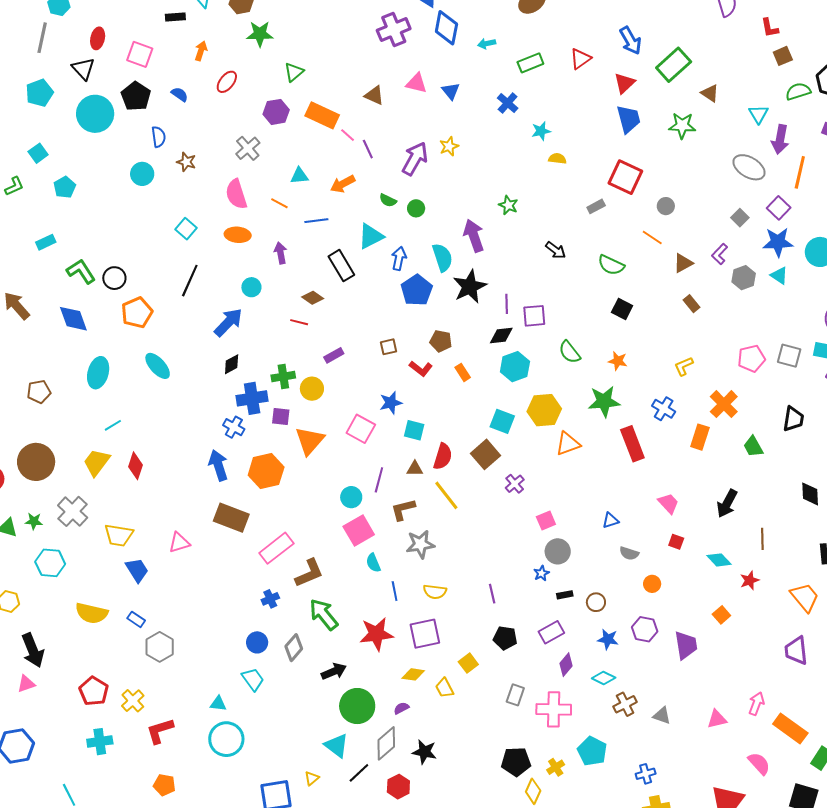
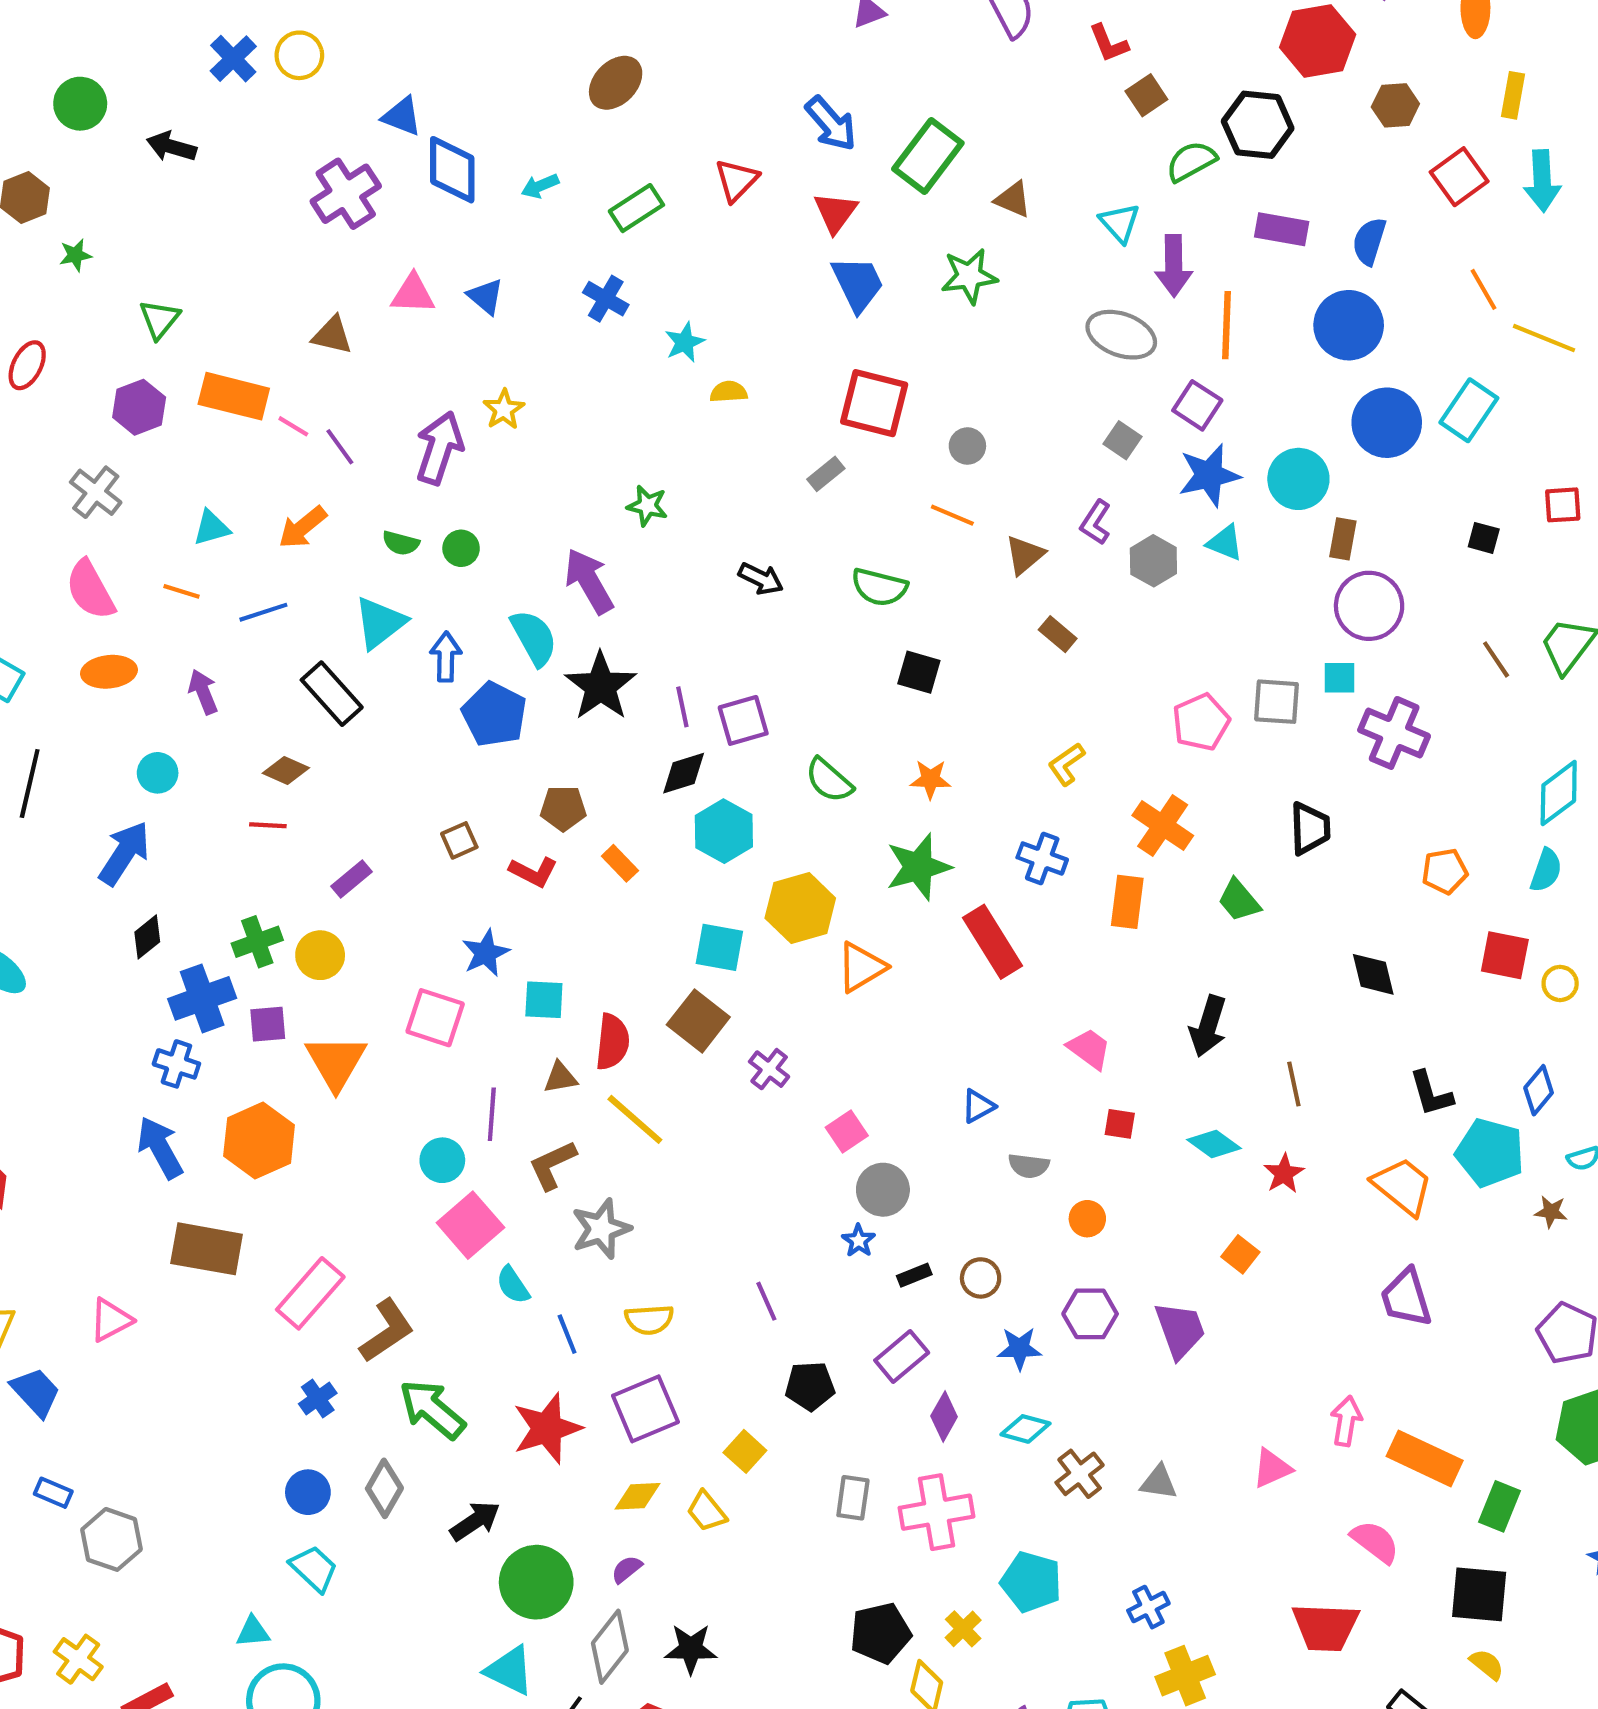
green star: (260, 34) -> (75, 255), size x0.6

